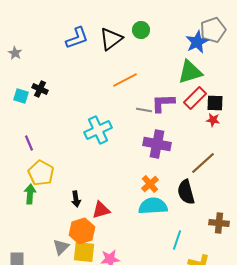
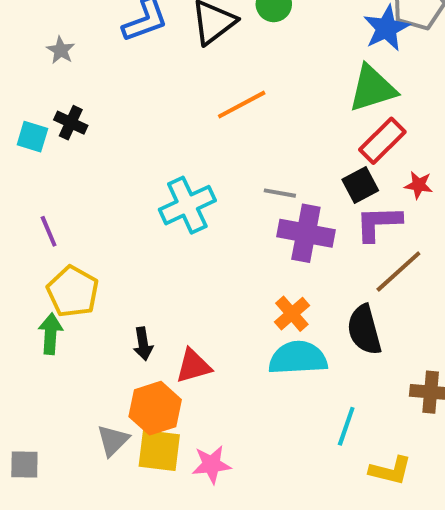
gray star: (15, 53) -> (61, 50), moved
purple L-shape: (163, 103) -> (378, 223), moved
black square: (215, 103) -> (360, 185), moved, turned -30
gray line: (144, 110) -> (280, 193), moved

